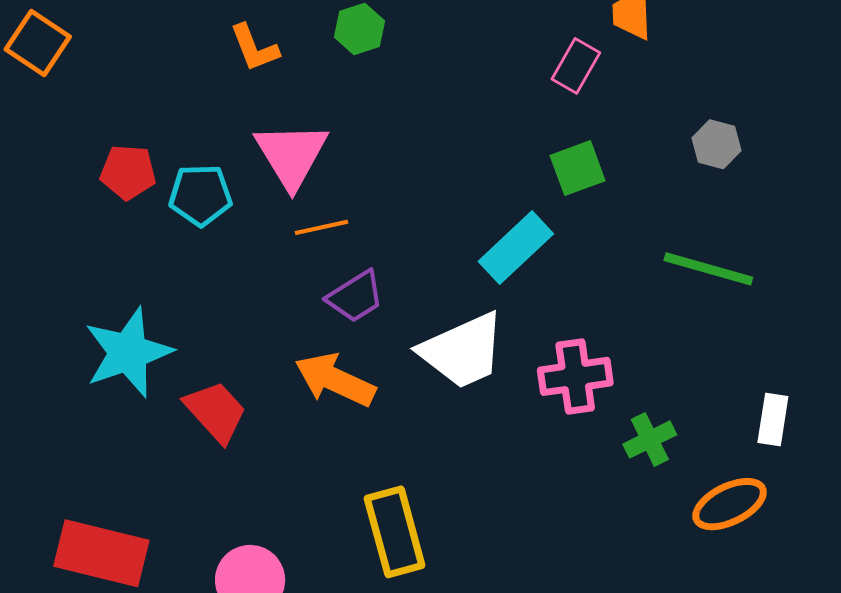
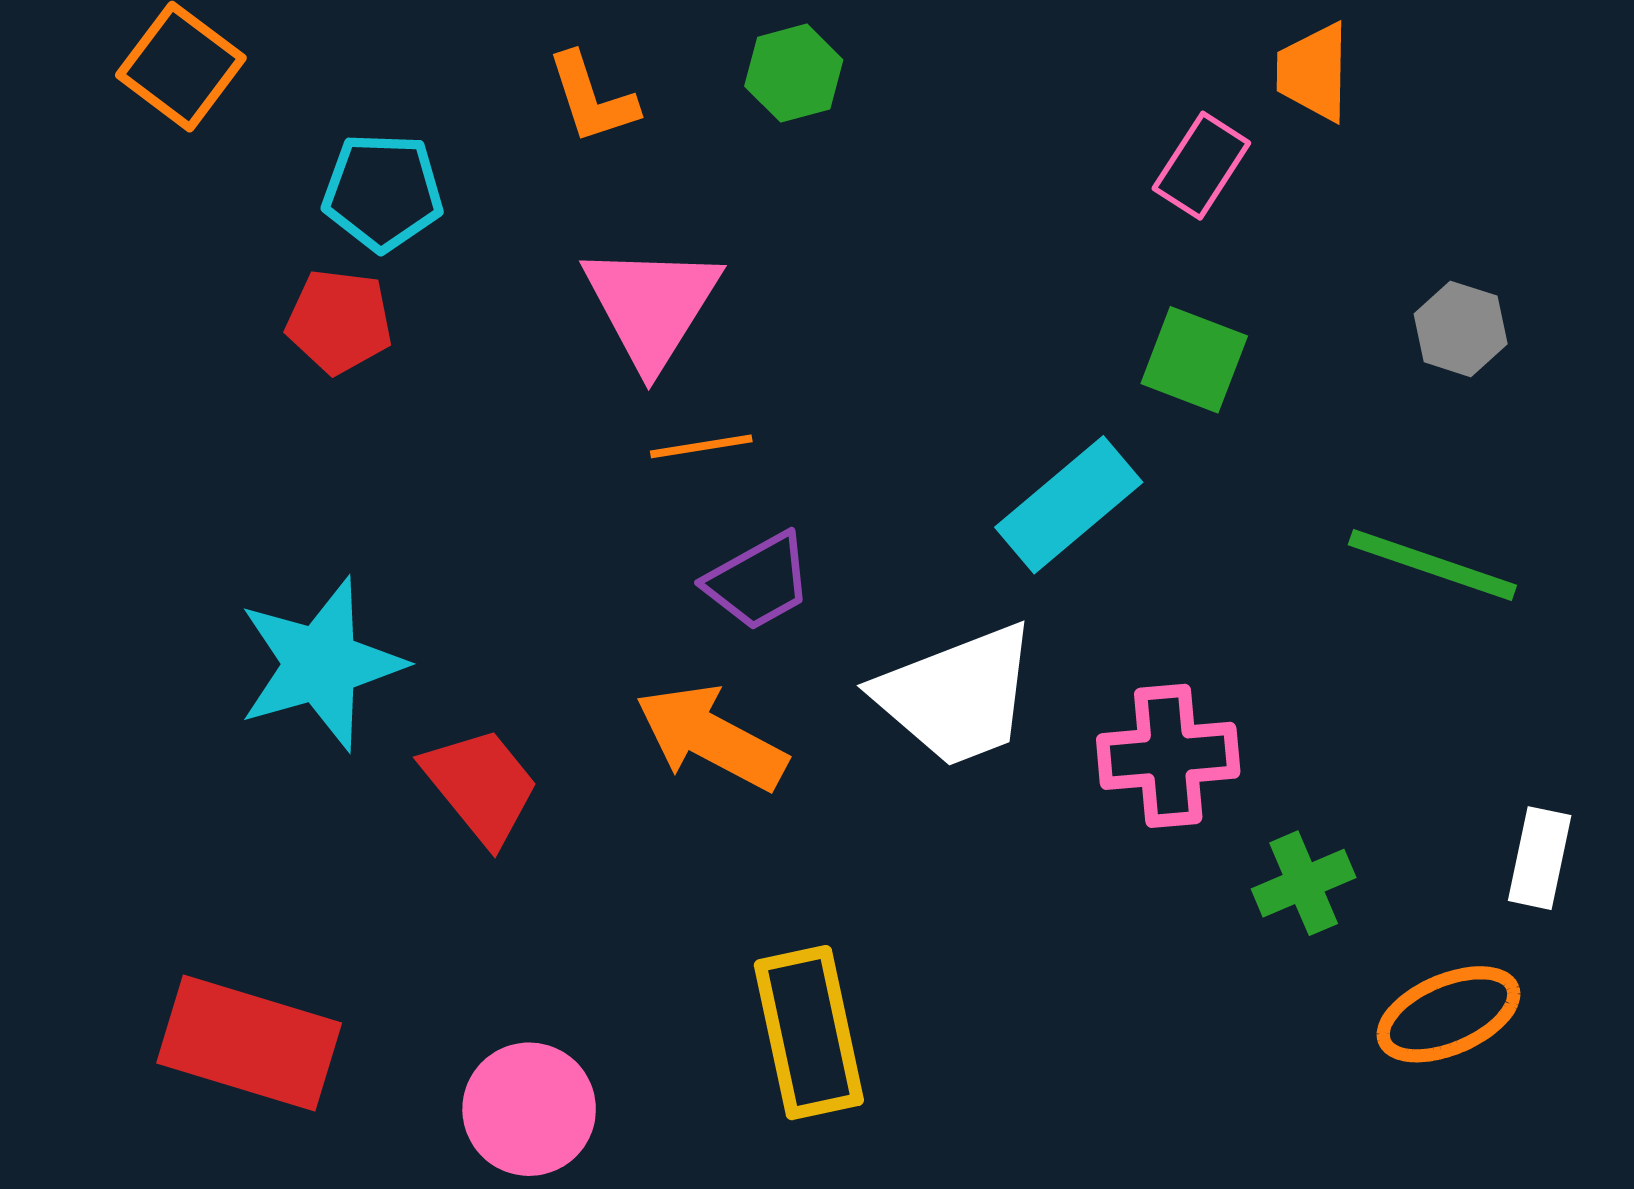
green square: (578, 168) -> (1194, 360), turned 38
cyan pentagon: (200, 195) -> (383, 192), moved

